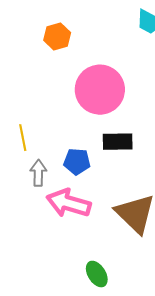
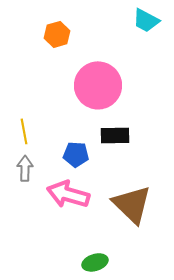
gray arrow: (38, 173) -> (25, 168), moved
green ellipse: (97, 274) -> (95, 262), turned -75

